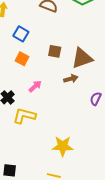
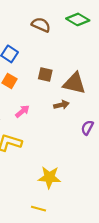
brown triangle: (82, 58) -> (74, 83), turned 30

